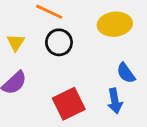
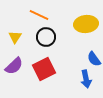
red square: (69, 104) -> (44, 69), moved

